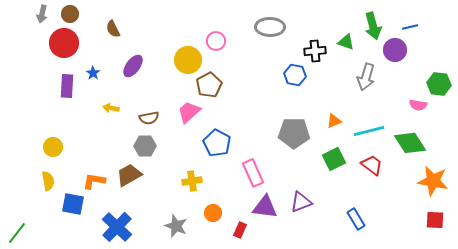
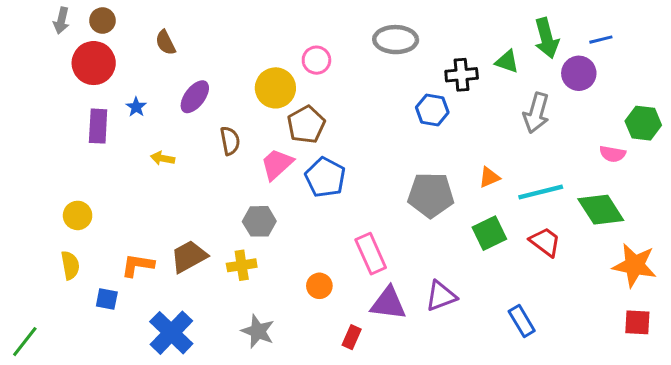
brown semicircle: (149, 118) -> (230, 141), moved, turned -90
blue pentagon: (217, 143) -> (325, 177), moved
gray hexagon: (145, 146) -> (259, 221), moved
yellow cross: (192, 181) -> (242, 265), moved
blue square: (73, 204) -> (107, 299), size x0.7
orange circle: (213, 213) -> (319, 286), moved

